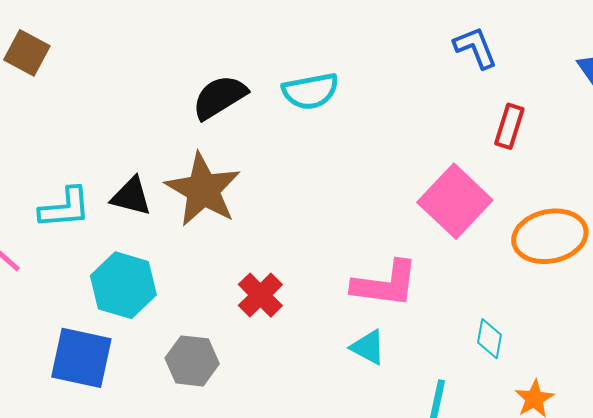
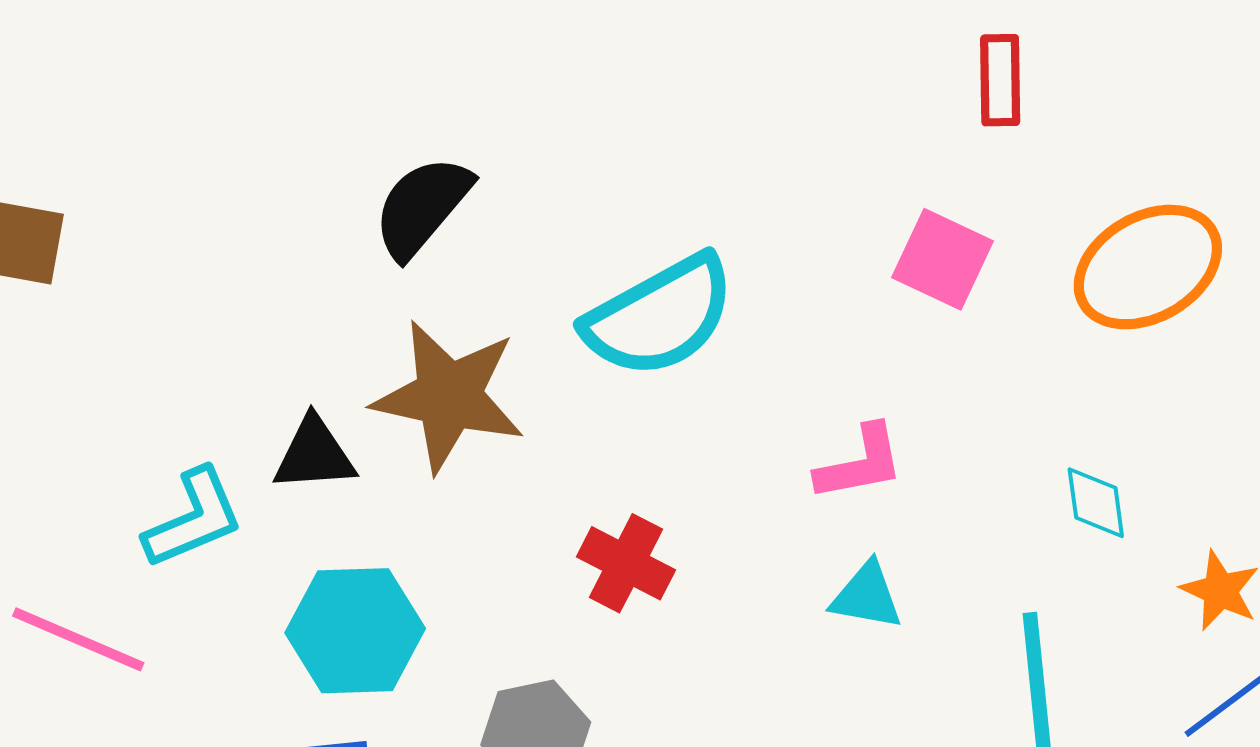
cyan semicircle: (310, 91) -> (660, 316), moved, size x1.4
pink square: (455, 201) -> (942, 259), size x0.7
pink L-shape: (385, 284) -> (860, 463), size x0.7

